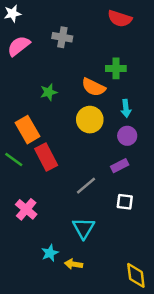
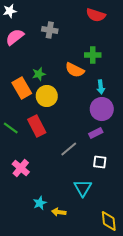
yellow circle: (90, 120) -> (47, 96), moved
orange rectangle: (27, 130) -> (22, 88), moved
purple circle: (127, 136) -> (102, 109), size x1.5
cyan triangle: (84, 228) -> (83, 188), moved

